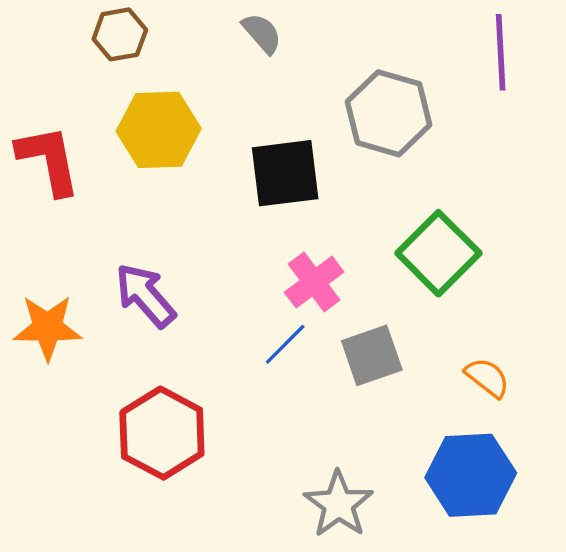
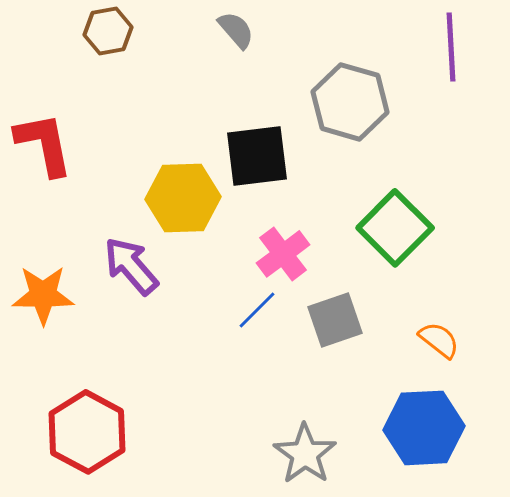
yellow hexagon: (159, 130) -> (183, 198), moved
red hexagon: (162, 433) -> (87, 432), moved

